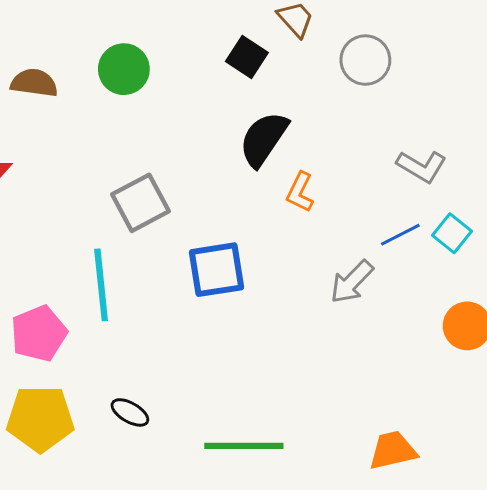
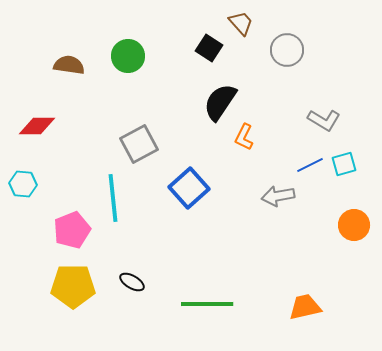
cyan square: (452, 233) -> (344, 164), turned 35
blue square: (217, 270) -> (189, 188), turned -33
gray arrow: (352, 282) -> (278, 196), turned 36

